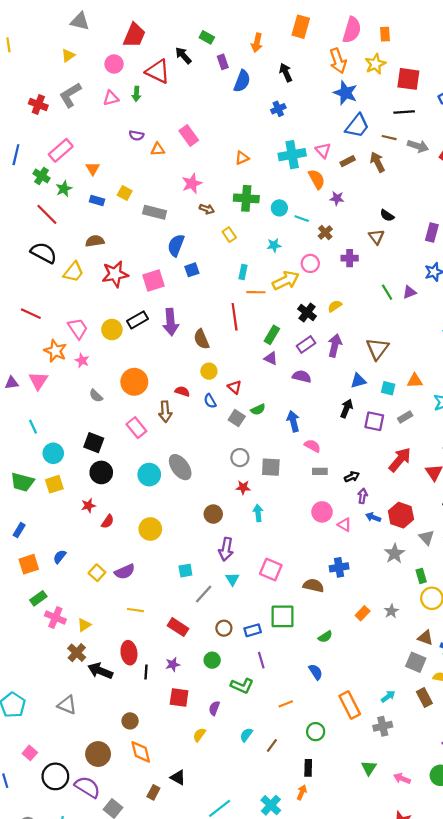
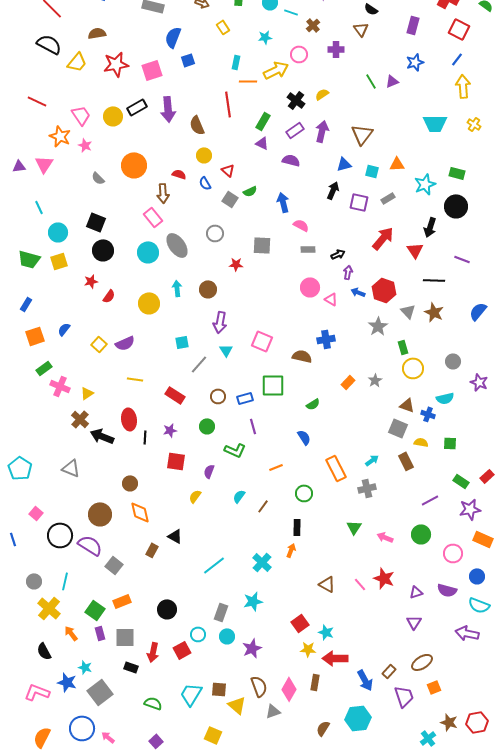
pink rectangle: (136, 428) -> (153, 217), moved
gray circle: (240, 458) -> (215, 233), moved
cyan arrow: (258, 513) -> (177, 288), moved

